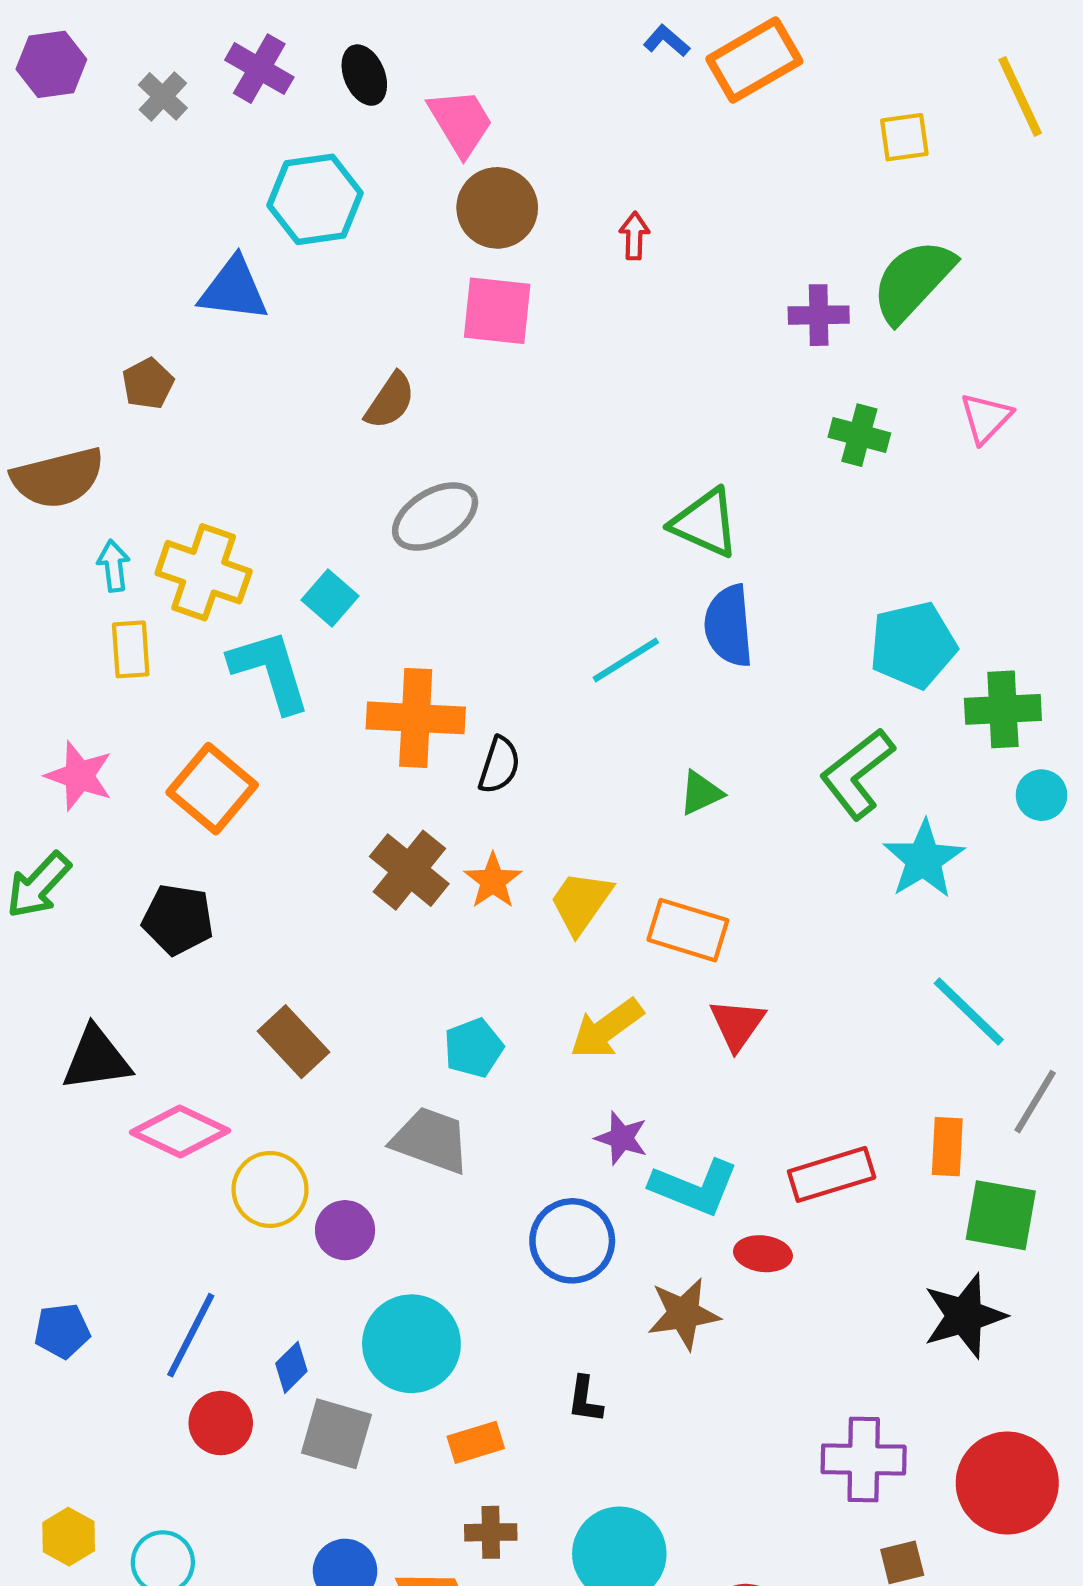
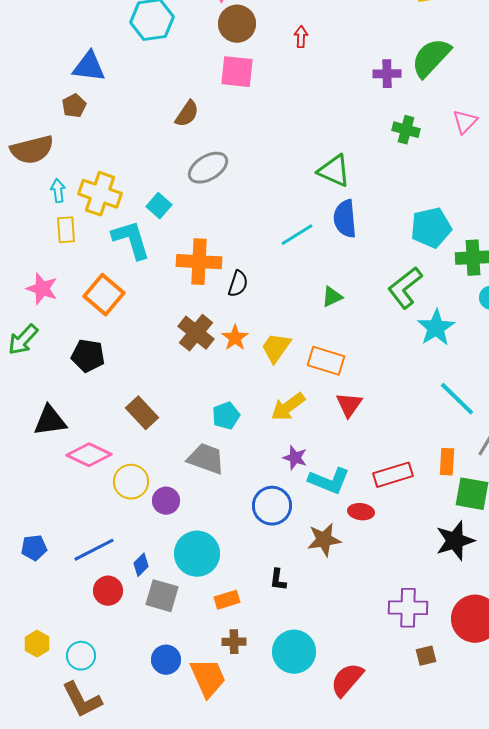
blue triangle: (234, 289) -> (89, 67), moved
blue line: (191, 1335) -> (94, 550), turned 36

